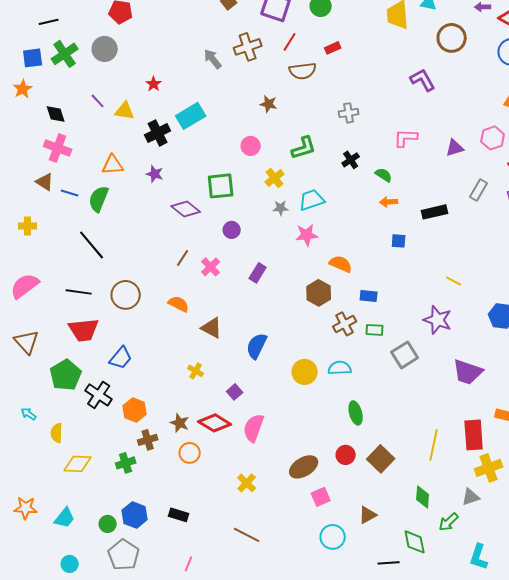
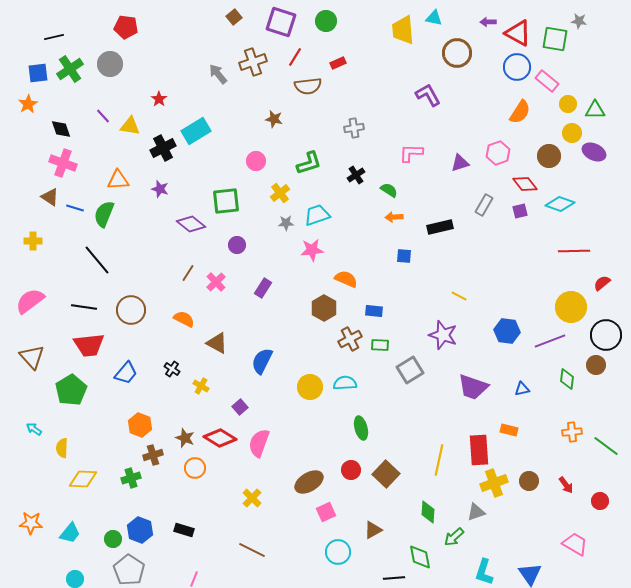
black cross: (99, 395) -> (172, 369), moved, size x0.6

